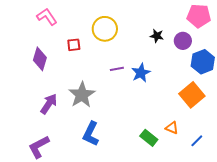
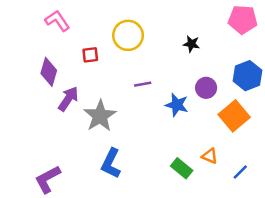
purple circle: (183, 41) -> (206, 88), moved
blue star: (141, 73) -> (177, 105), moved, turned -30
purple arrow: (49, 104) -> (68, 99), moved

